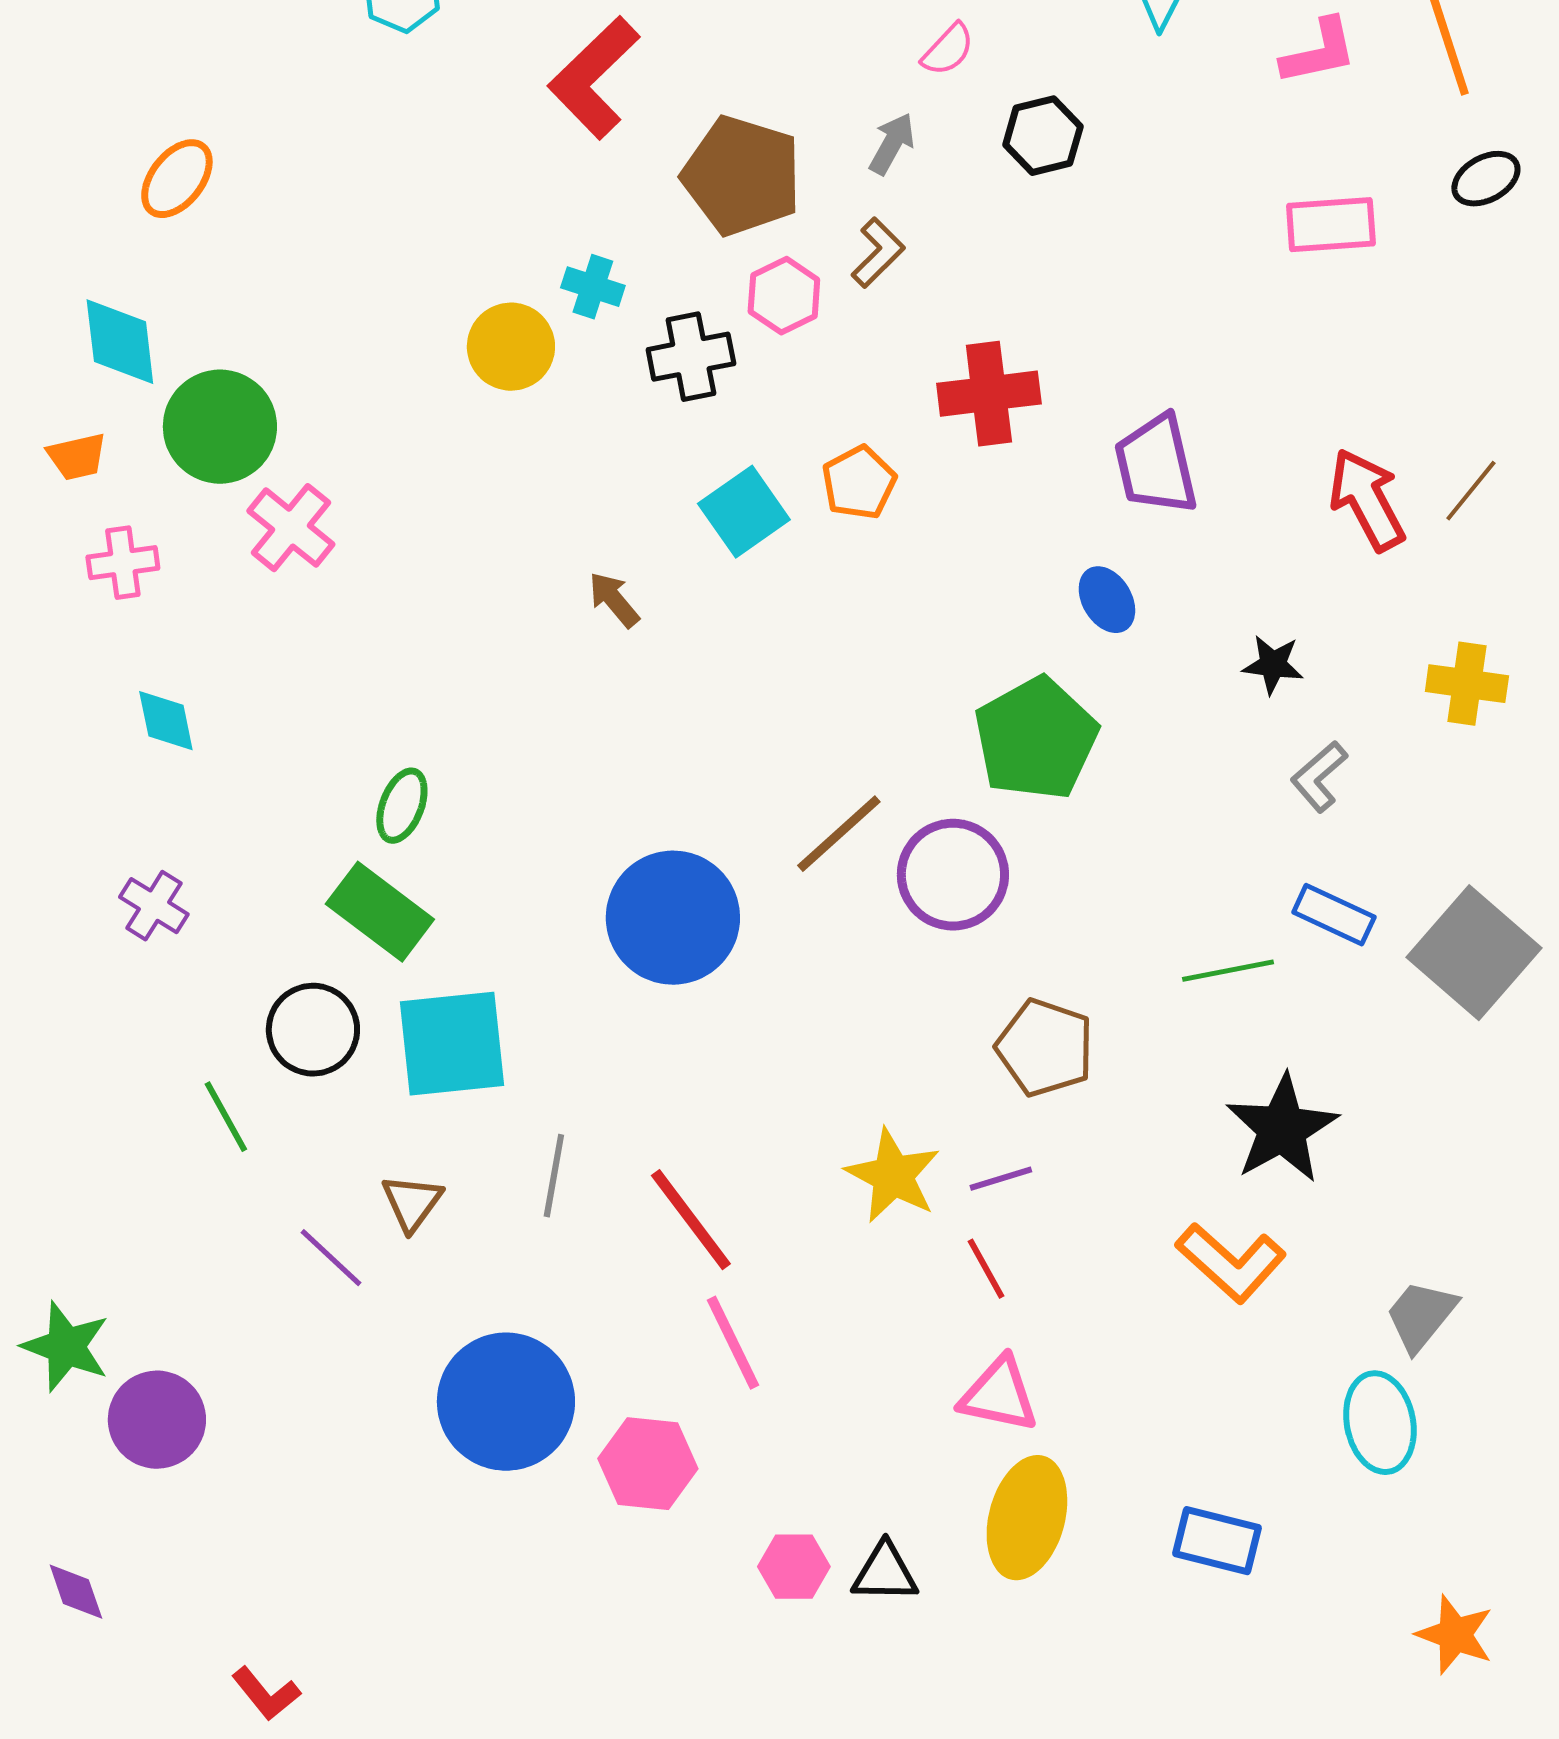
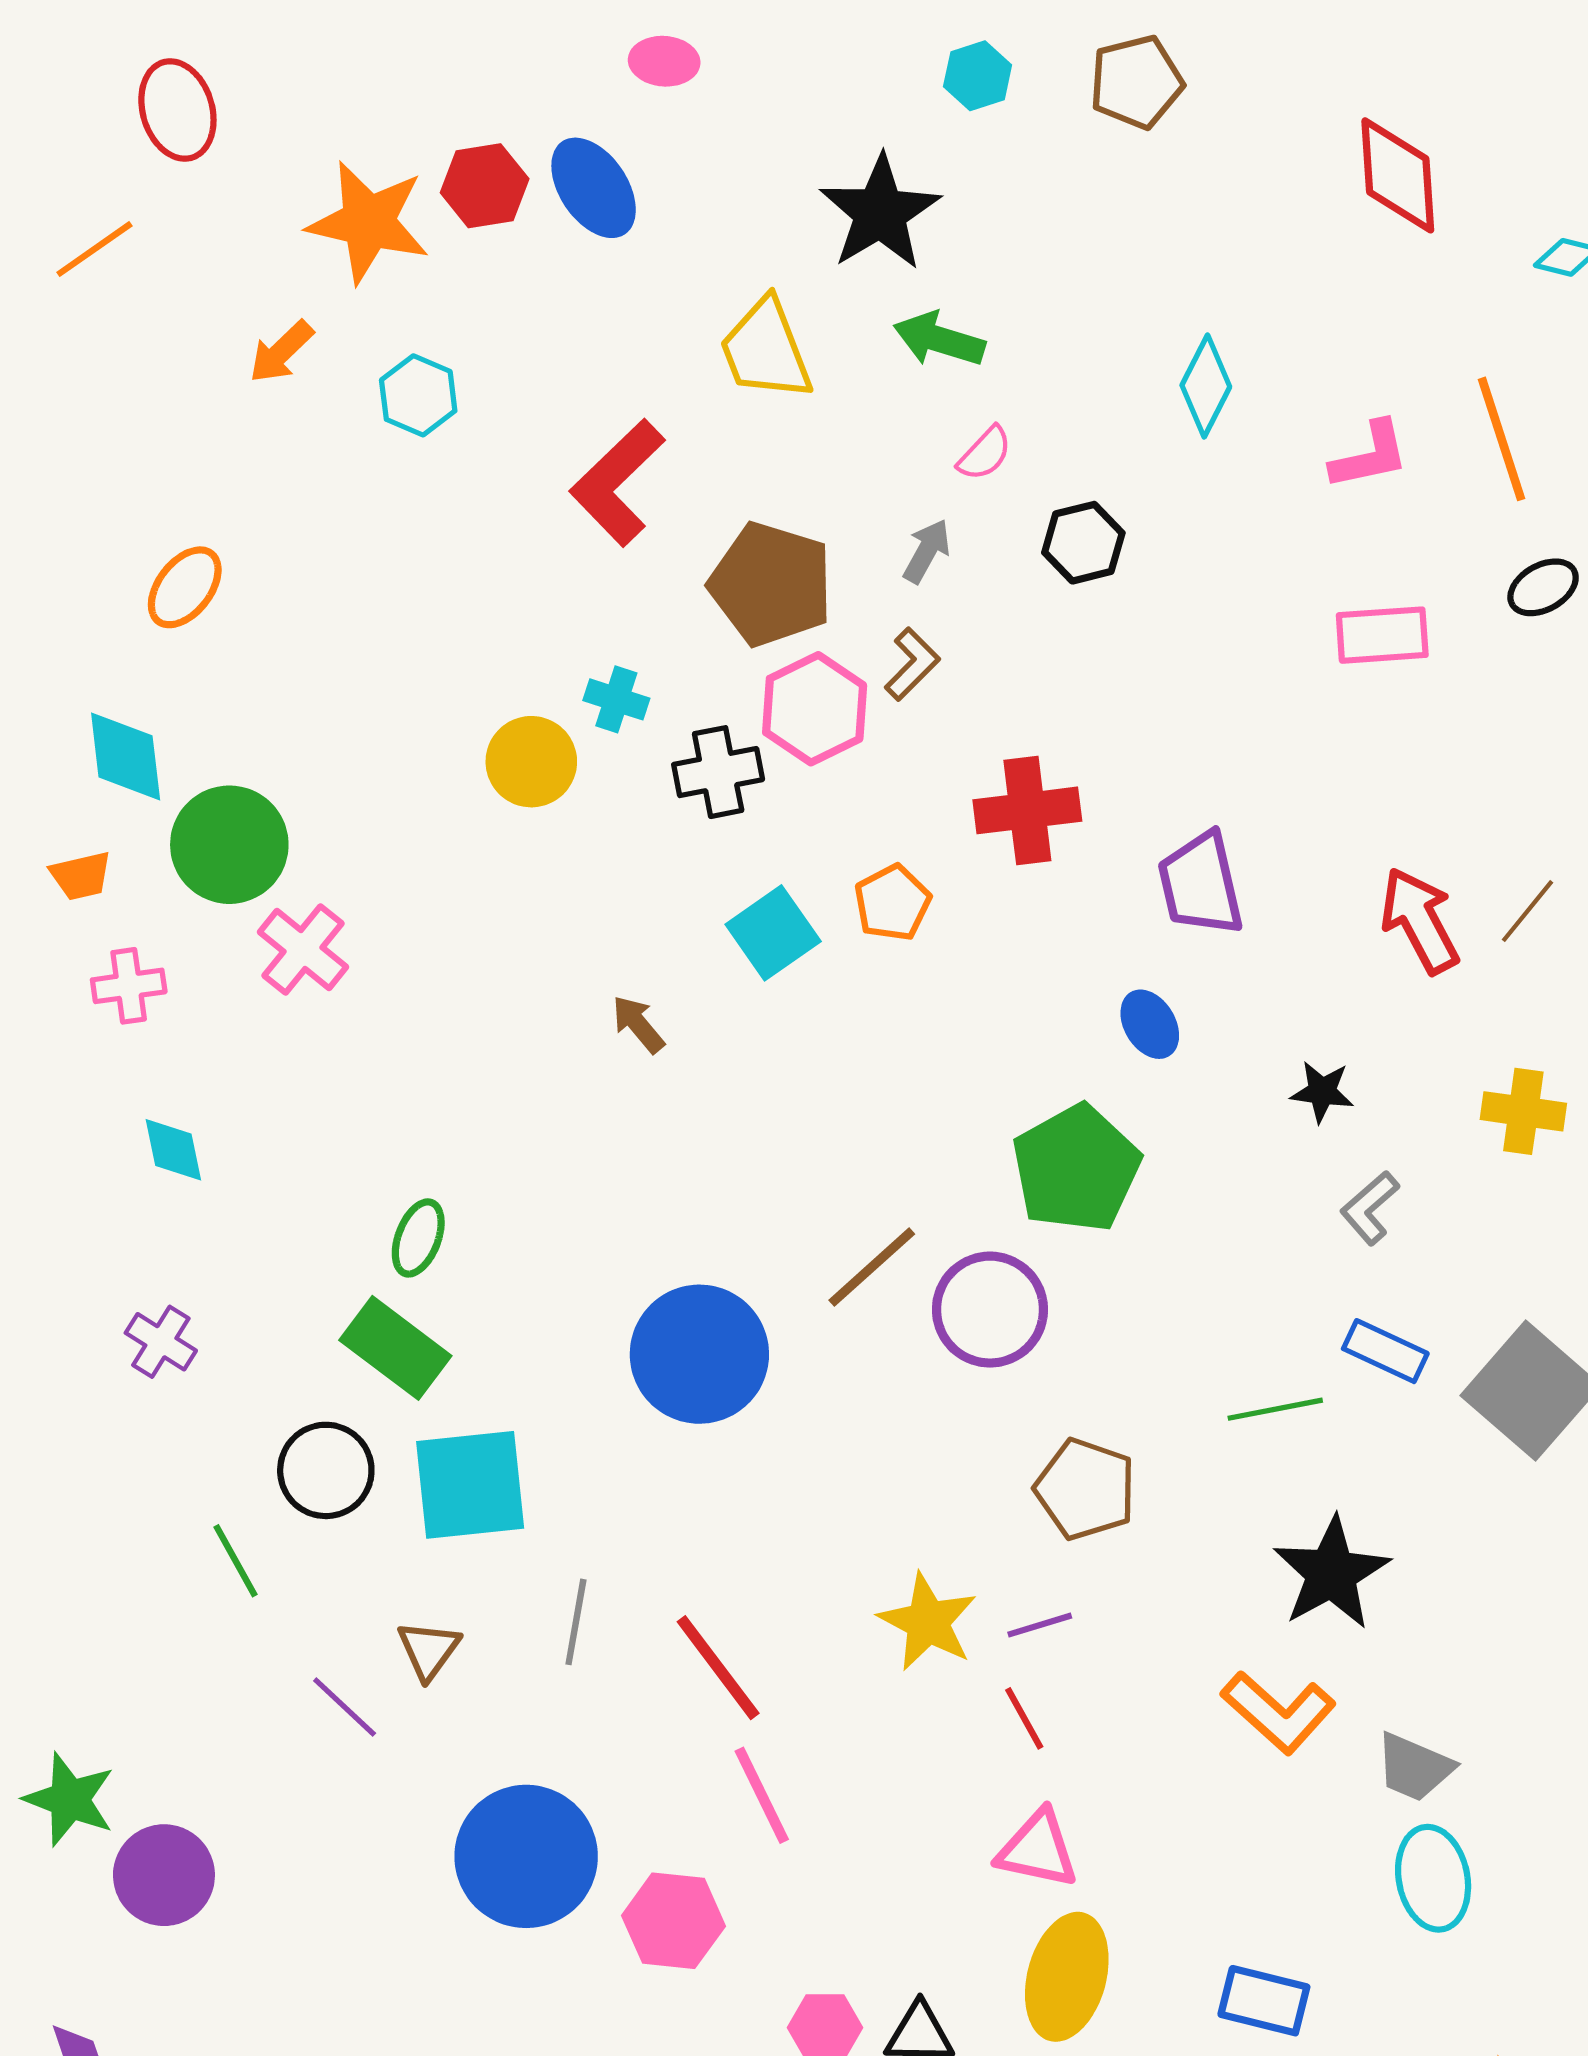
pink hexagon: (784, 296) -> (815, 709), size x1.4
gray trapezoid: (1421, 1316) -> (1414, 1767), moved, turned -106

